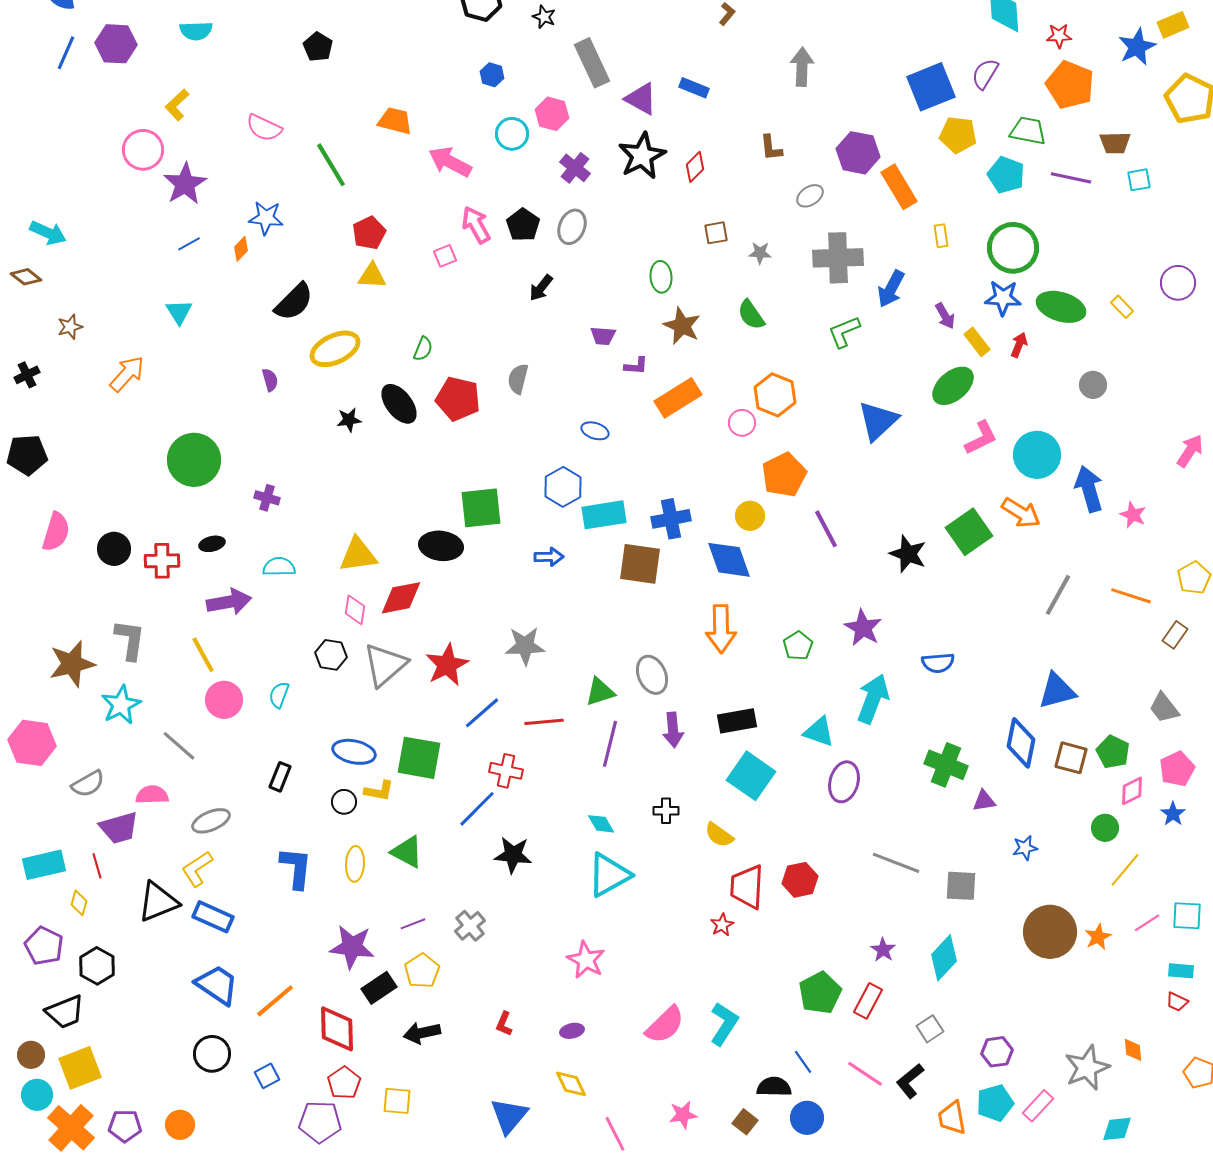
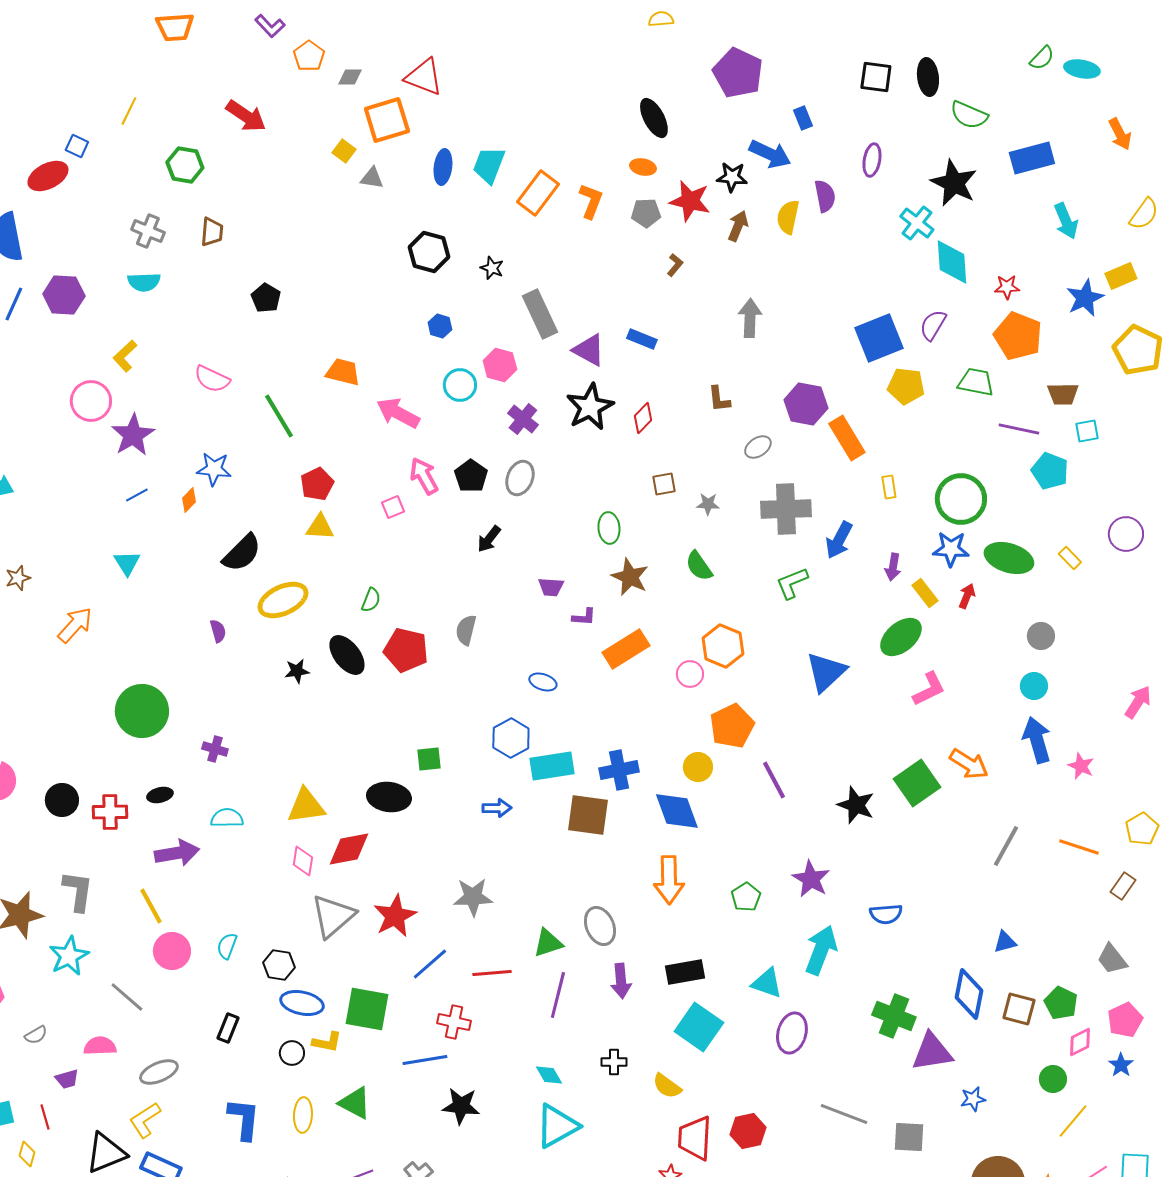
cyan pentagon: (1006, 175) -> (1050, 471), moved
purple arrow: (945, 316) -> (893, 567), turned 40
cyan circle: (1037, 455) -> (1034, 686), moved, size x0.6
green square: (481, 508) -> (429, 759), size x0.6
black hexagon: (331, 655) -> (279, 965), moved
blue triangle: (1057, 691) -> (1005, 942), size x0.6
gray semicircle: (88, 784) -> (36, 1035), size x0.7
purple triangle: (984, 801) -> (932, 1052), size x1.8
blue line: (477, 809) -> (425, 1060), turned 36
purple trapezoid: (119, 828) -> (67, 1079), size x0.6

